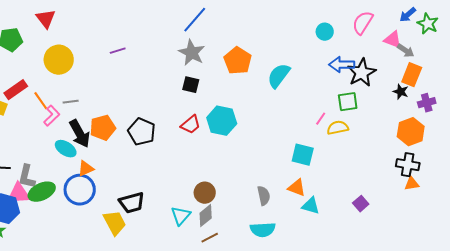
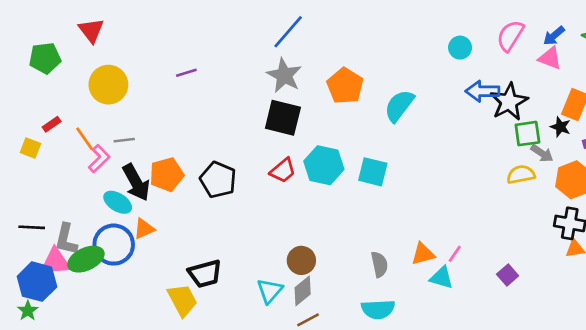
blue arrow: (408, 15) -> (554, 36), moved
gray arrow: (406, 51) -> (542, 153), moved
black square: (191, 85) -> (283, 118), size x1.6
red rectangle: (16, 90) -> (52, 124), size x0.6
green square: (348, 102) -> (527, 134), moved
pink line: (321, 119) -> (455, 254), moved
yellow semicircle: (338, 128) -> (521, 174), moved
cyan square: (303, 155) -> (373, 172), moved
orange triangle: (297, 188) -> (423, 254), turned -36
blue circle: (80, 190) -> (114, 245), moved

